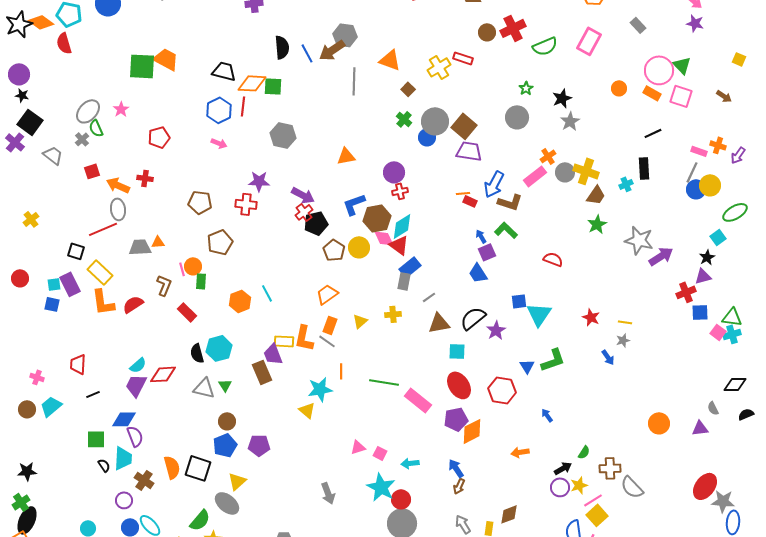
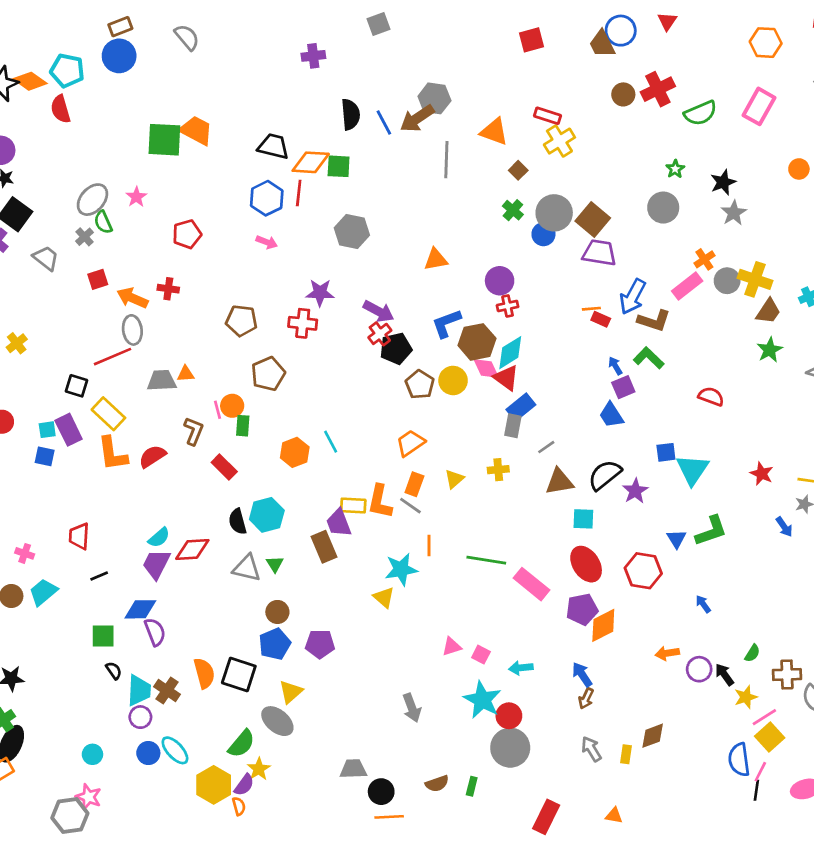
red rectangle: (463, 58) -> (547, 116), moved
cyan trapezoid: (123, 458) -> (139, 690), moved
black arrow: (563, 468) -> (724, 675), turned -96
purple circle: (560, 487) -> (699, 669), moved

